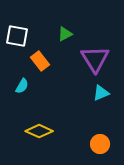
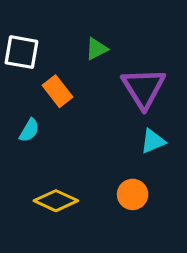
orange circle: (100, 144) -> (133, 194), moved

